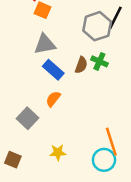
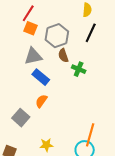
gray hexagon: (97, 26) -> (57, 36), moved
brown semicircle: (81, 65) -> (63, 55), moved, turned 144
orange line: (111, 142) -> (90, 135), turned 35

